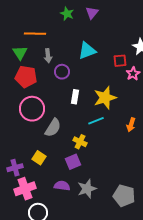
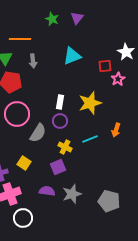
purple circle: (62, 72) -> (60, 121), moved
cyan line: (96, 121) -> (90, 139), moved

